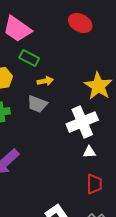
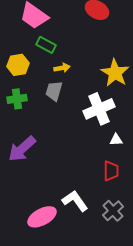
gray trapezoid: (37, 104) -> (54, 91), turned 85
white triangle: (89, 152) -> (116, 140), moved

